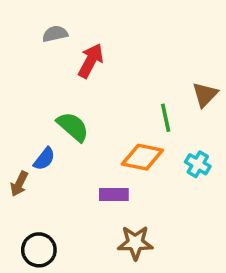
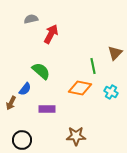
purple rectangle: (114, 195) -> (47, 109), moved

